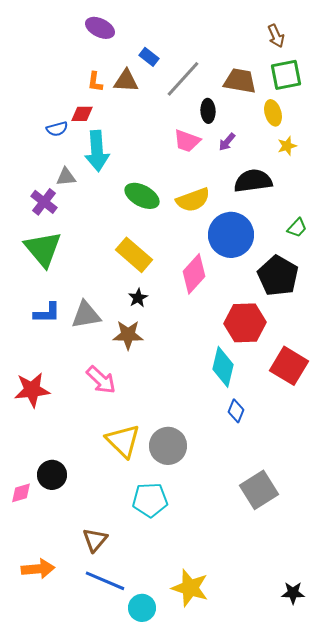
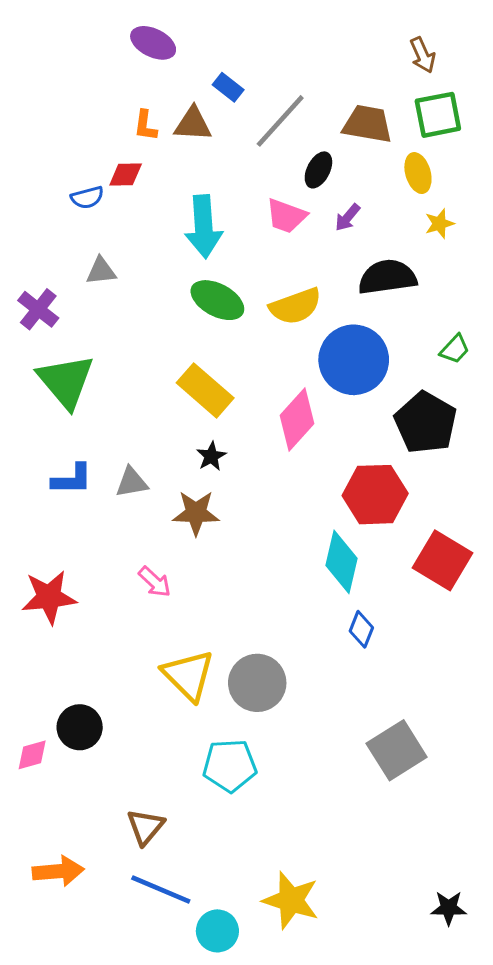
black ellipse: (208, 111) -> (318, 170), turned 30
cyan arrow: (97, 151) -> (204, 227), moved
purple cross: (44, 202) -> (38, 309), moved
gray triangle: (86, 315) -> (132, 482), size x0.7
pink arrow: (101, 380) -> (155, 582), size x0.7

